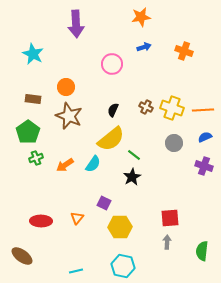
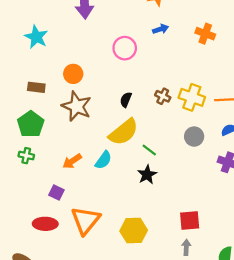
green cross: (36, 158) -> (26, 156), moved, turned 32
purple square: (104, 203) -> (56, 192), moved
orange triangle: (77, 218) -> (86, 220), size x2.0

